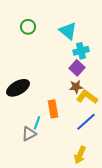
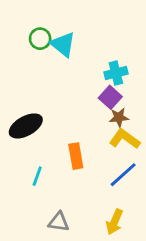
cyan triangle: (68, 31) -> (63, 44), moved
brown star: (76, 87) -> (119, 117), moved
cyan line: (37, 123) -> (37, 176), moved
gray triangle: (29, 134) -> (59, 222), moved, turned 35

